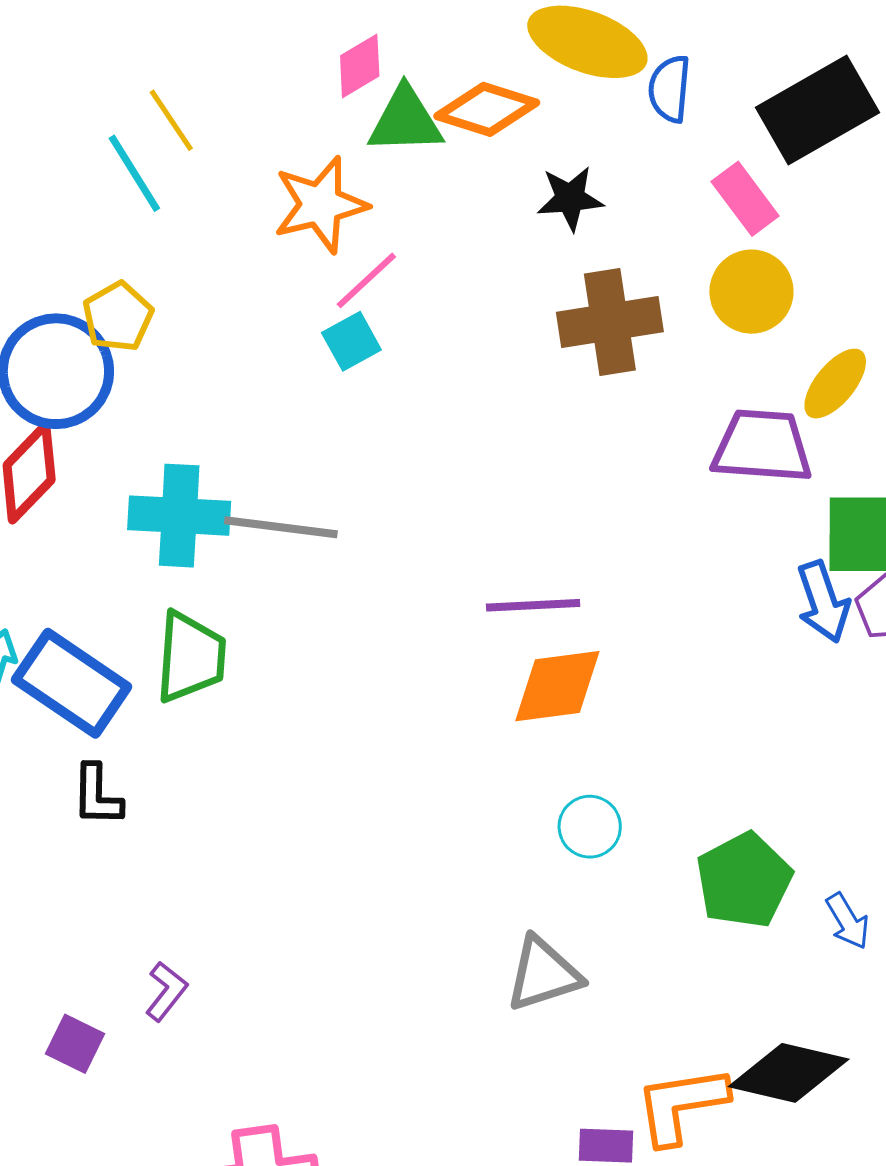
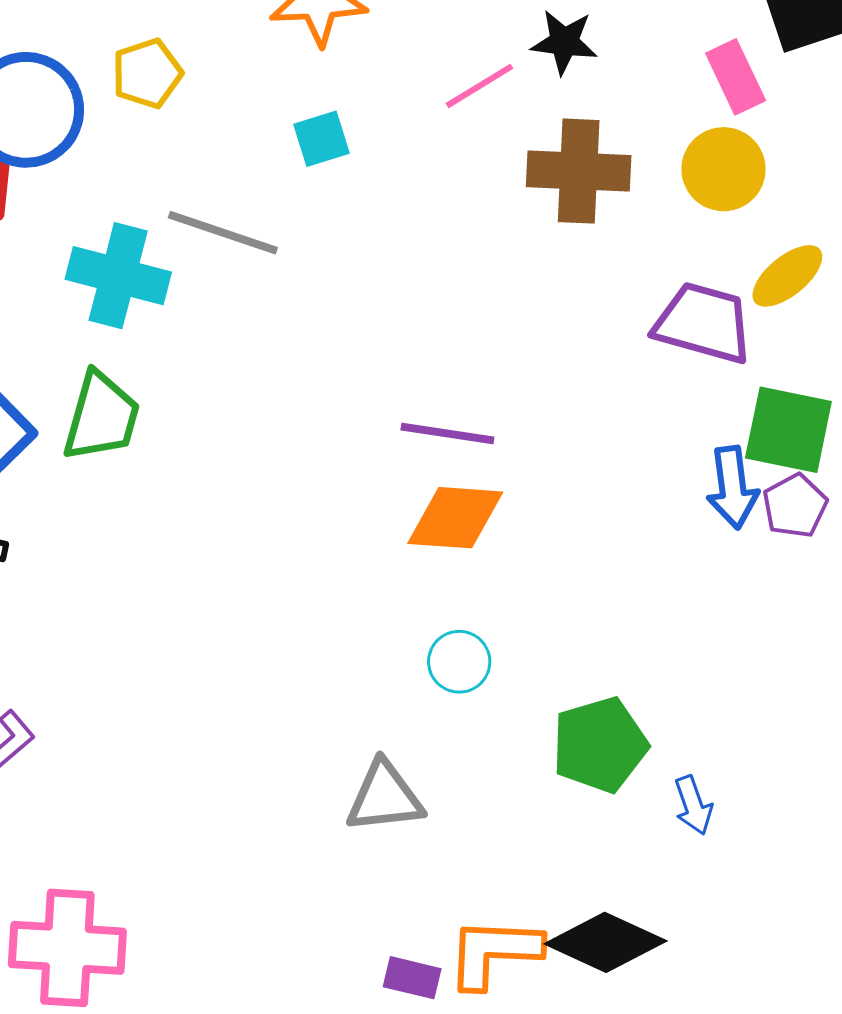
pink line: (366, 280) -> (479, 86), moved
yellow pentagon: (118, 317) -> (147, 73), moved
gray line: (281, 527) -> (223, 233), moved

